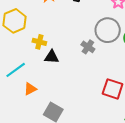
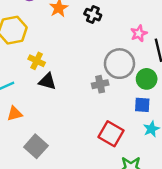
gray cross: (88, 47) -> (100, 84), moved, turned 32

